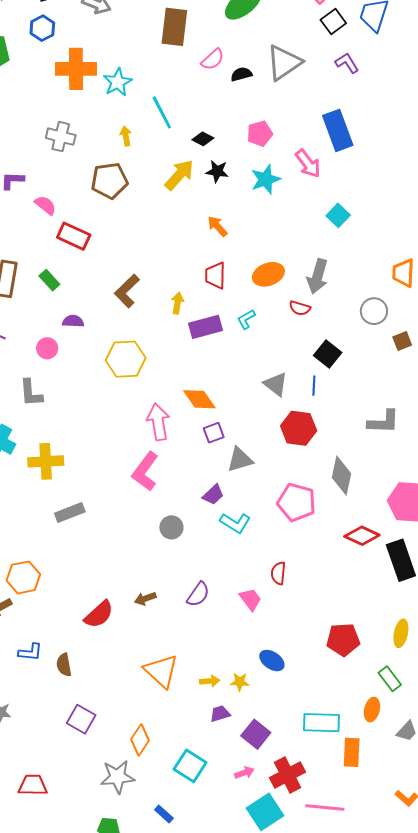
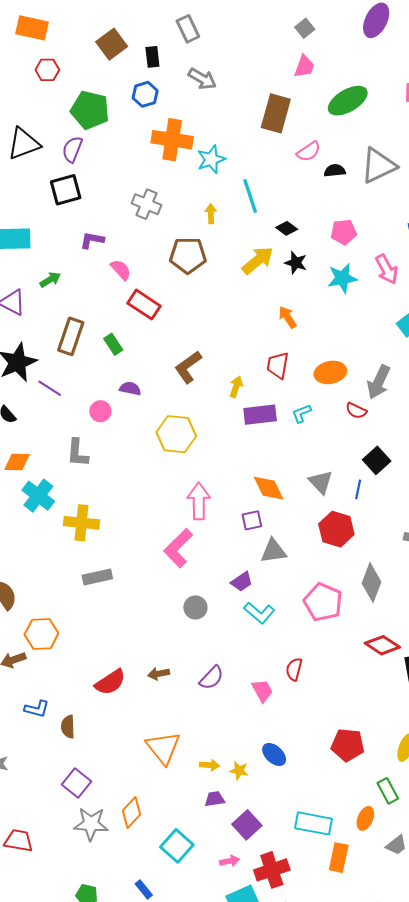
orange diamond: (199, 399) -> (269, 488), moved
gray star: (117, 777) -> (91, 824), moved

